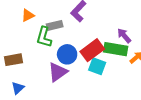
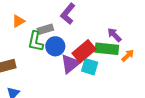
blue circle: (67, 54) -> (55, 46), moved
purple triangle: (58, 72) -> (70, 64), moved

